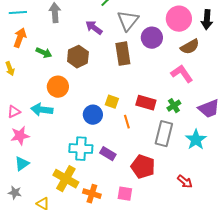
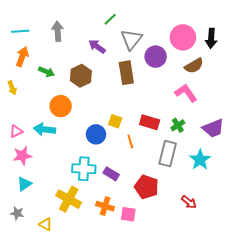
orange cross: (92, 194) -> (105, 206), moved

